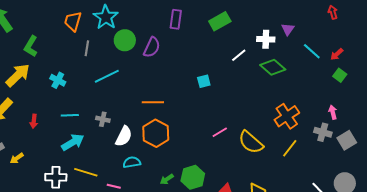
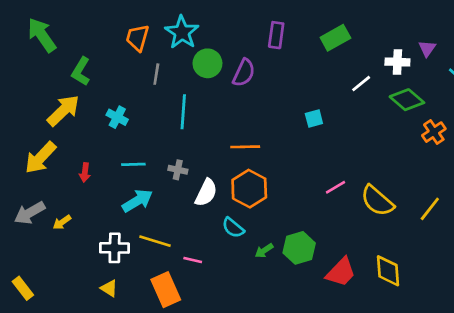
cyan line: (107, 76) -> (183, 112), turned -60
orange cross: (287, 116) -> (434, 132), moved, size x0.7
cyan semicircle: (132, 162) -> (233, 228), moved, turned -132

